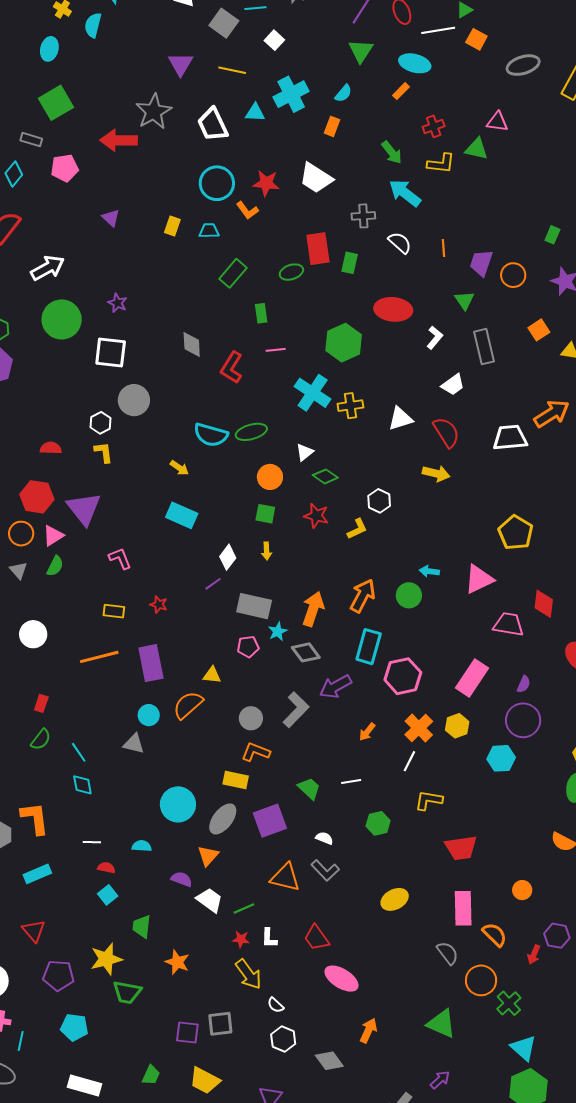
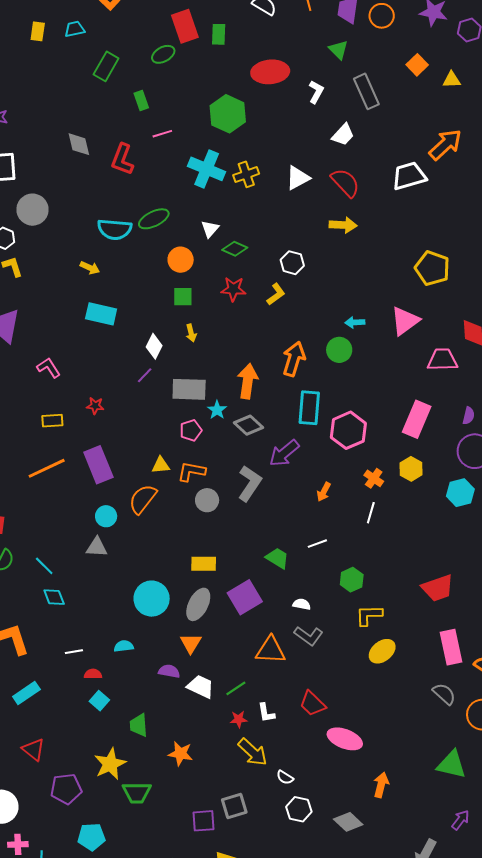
orange cross: (419, 728) -> (374, 478), size x0.7
orange L-shape: (256, 752) -> (191, 471), moved
yellow L-shape: (429, 800) -> (369, 615), moved

